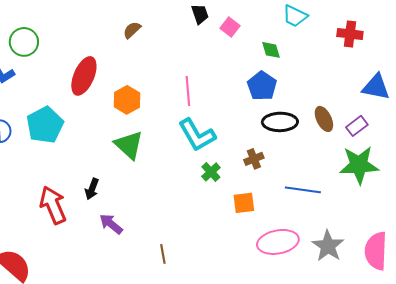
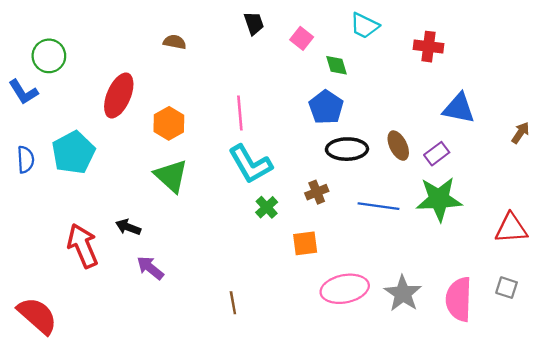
pink square: (230, 27) -> (302, 38), moved
brown semicircle: (132, 30) -> (175, 42), turned 54
black arrow: (92, 189) -> (128, 227), turned 90
blue line: (303, 190) -> (378, 206), moved
brown line: (163, 254) -> (233, 303), moved

